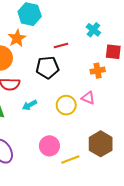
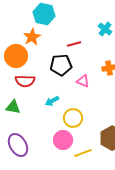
pink triangle: (88, 98) -> (83, 81), moved
cyan arrow: (30, 105) -> (52, 101), moved
yellow circle: (66, 105) -> (73, 118), moved

